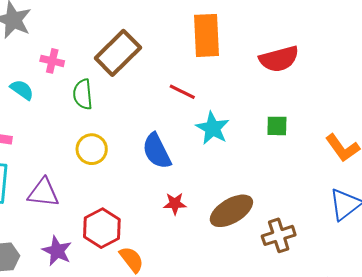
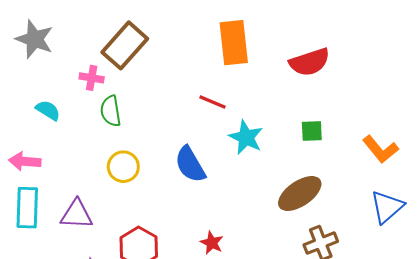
brown rectangle: (118, 53) -> (125, 45), moved
pink cross: (52, 61) -> (92, 78), moved
red star: (175, 204) -> (212, 243), moved, turned 30
brown ellipse: (231, 211) -> (300, 194), moved

